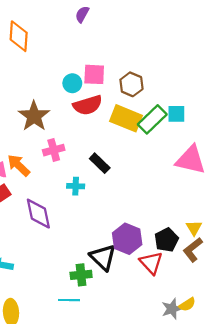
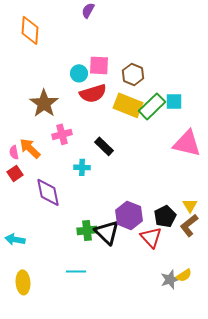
green cross: (81, 275) -> (87, 230), moved

